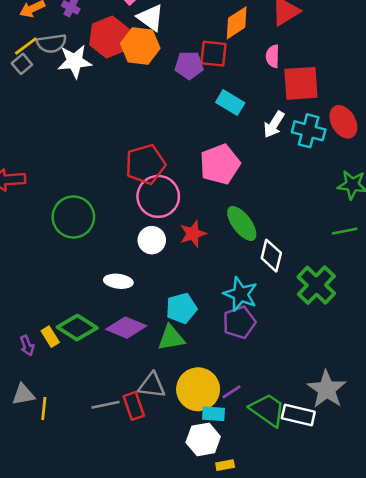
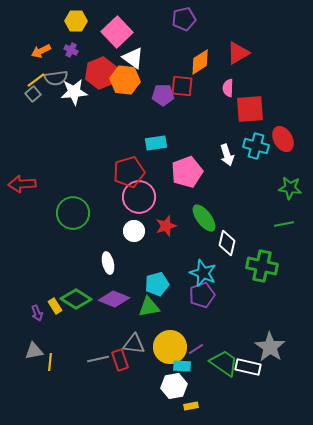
cyan rectangle: (230, 103) -> (156, 143), moved, turned -40
white arrow: (274, 124) -> (227, 155), moved, turned -50
white ellipse: (118, 281) -> (108, 263), turned 70
green cross: (316, 285) -> (262, 266), turned -32

